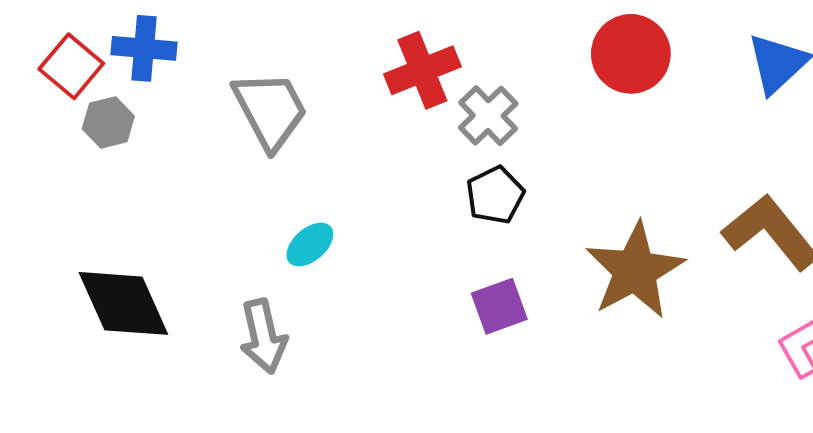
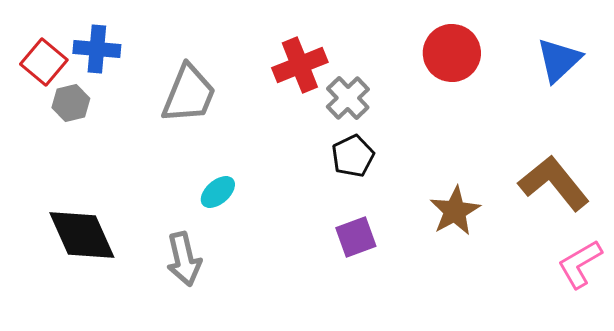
gray trapezoid: (270, 110) -> (189, 94), turned 50
brown star: (635, 271) -> (455, 211), size x0.7

